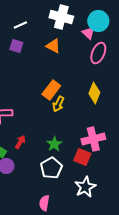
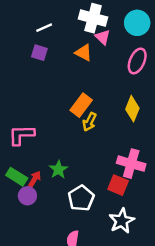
pink triangle: (88, 33) -> (103, 37), moved
pink cross: (93, 139) -> (131, 164), turned 30
red arrow: (20, 142) -> (35, 179), moved
green star: (54, 144) -> (58, 170), moved

